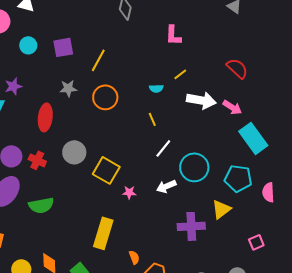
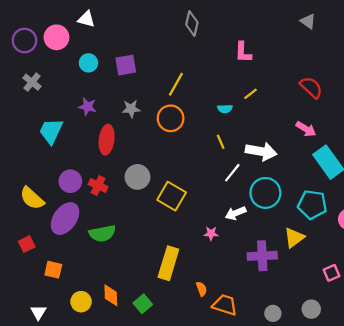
yellow line: (98, 60) -> (176, 84), moved
purple star: (13, 86) -> (87, 107), moved, turned 30
white arrow: (201, 100) -> (261, 151), moved
pink star: (129, 192) -> (211, 233), moved

